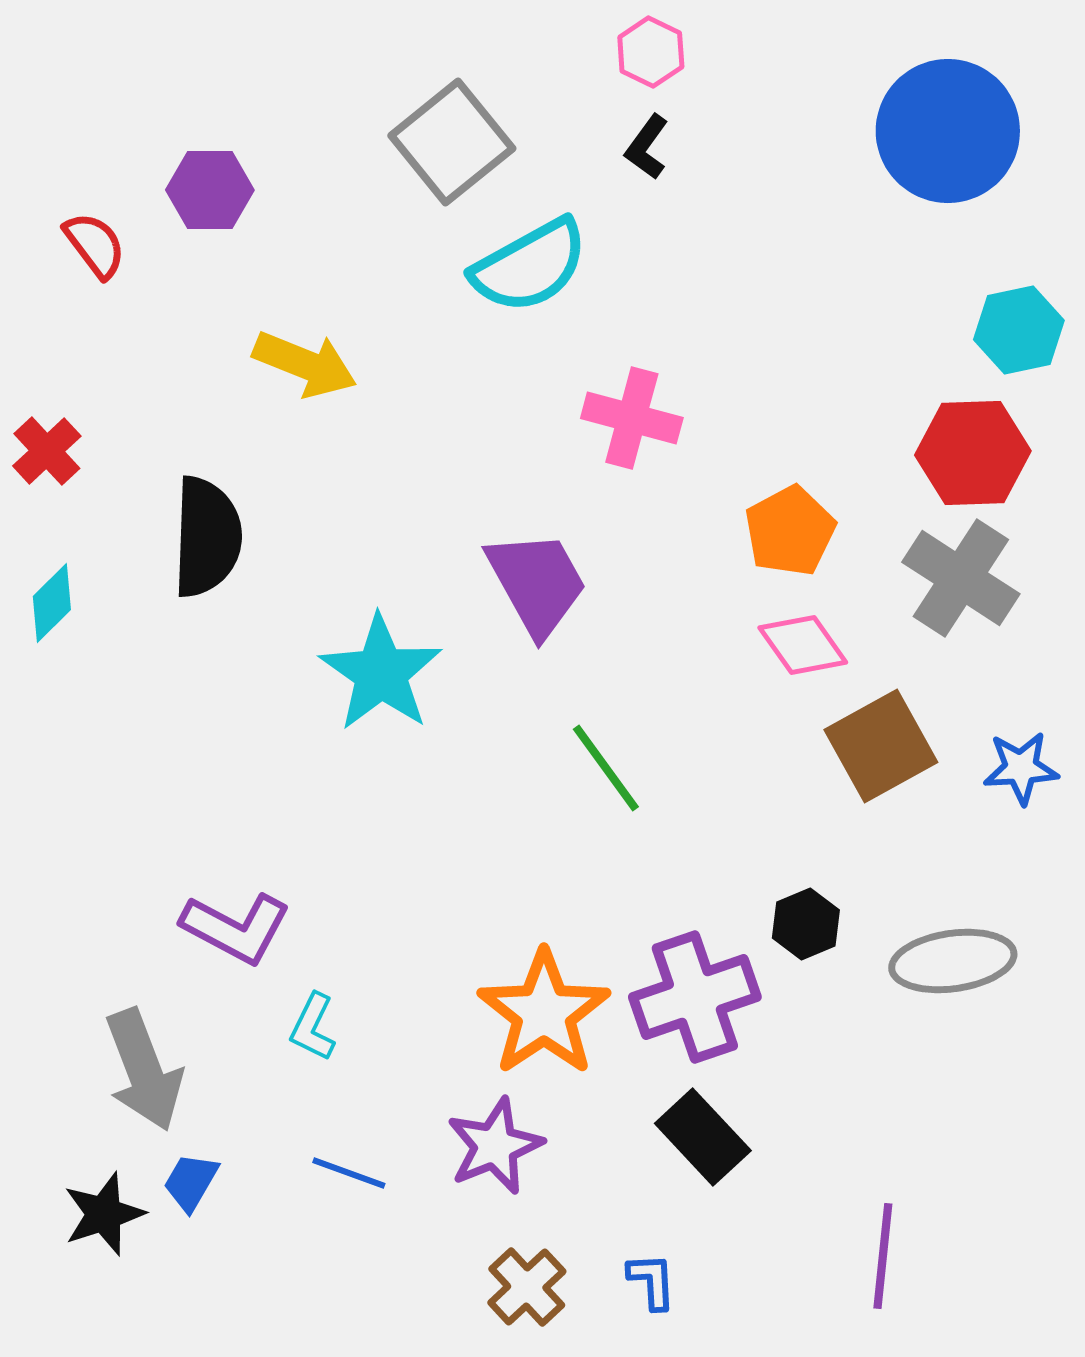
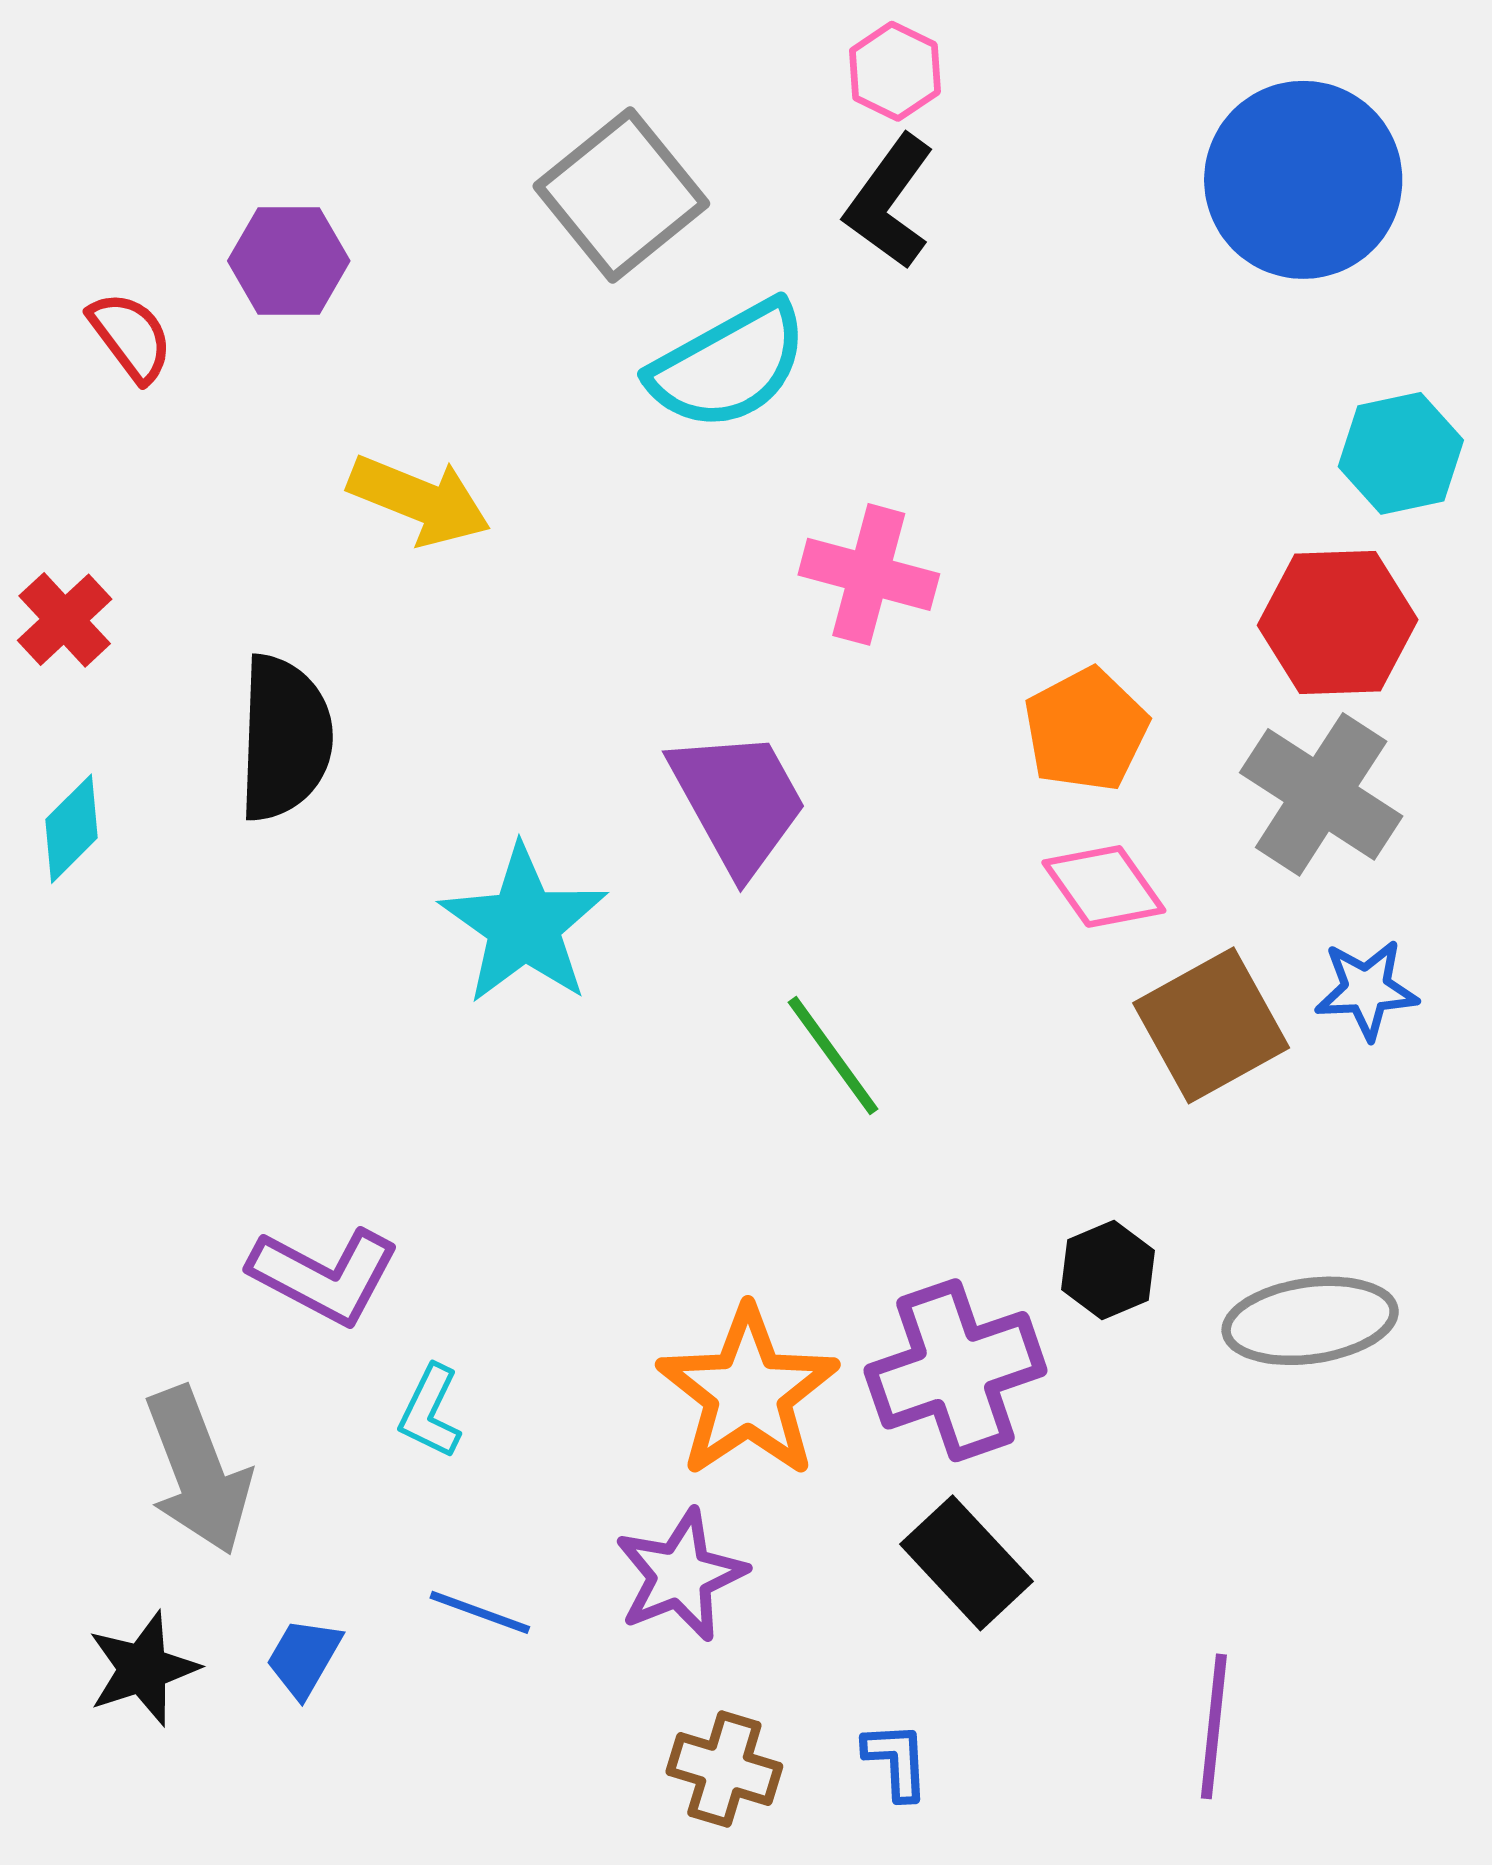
black L-shape: (647, 147) -> (889, 202), size x1.5
blue star: (1021, 768) -> (1366, 990), moved
blue trapezoid: (191, 1182) -> (304, 1658), moved
brown cross: (527, 1287) -> (724, 1769), turned -30

